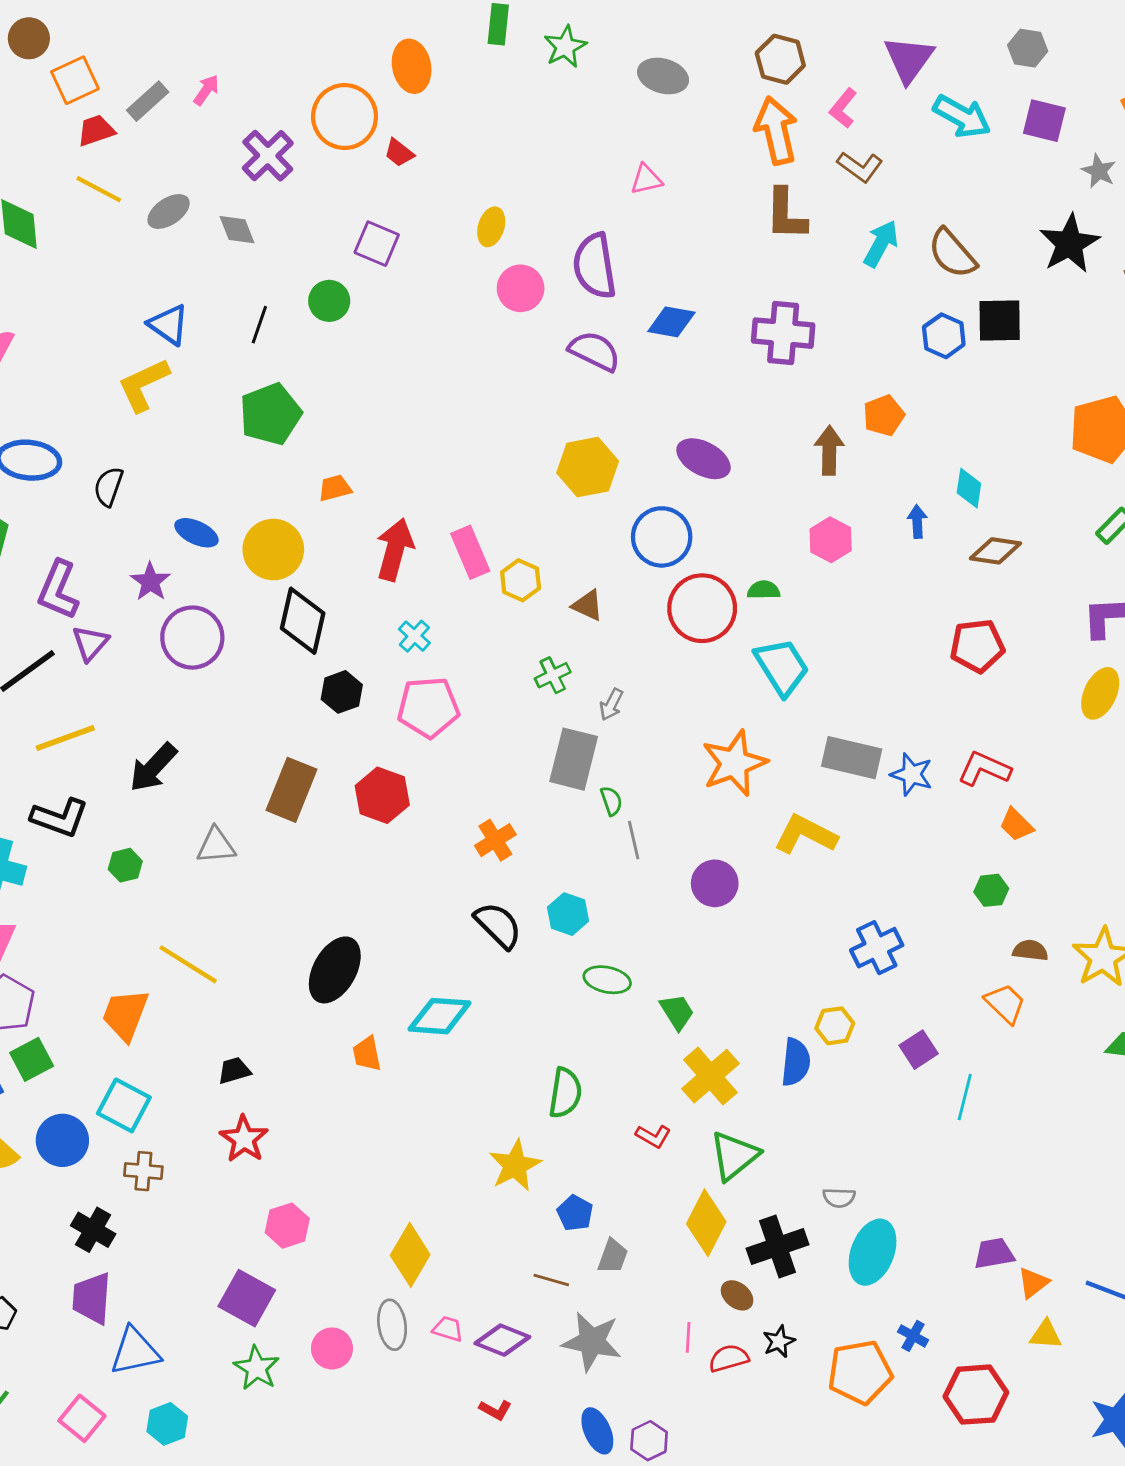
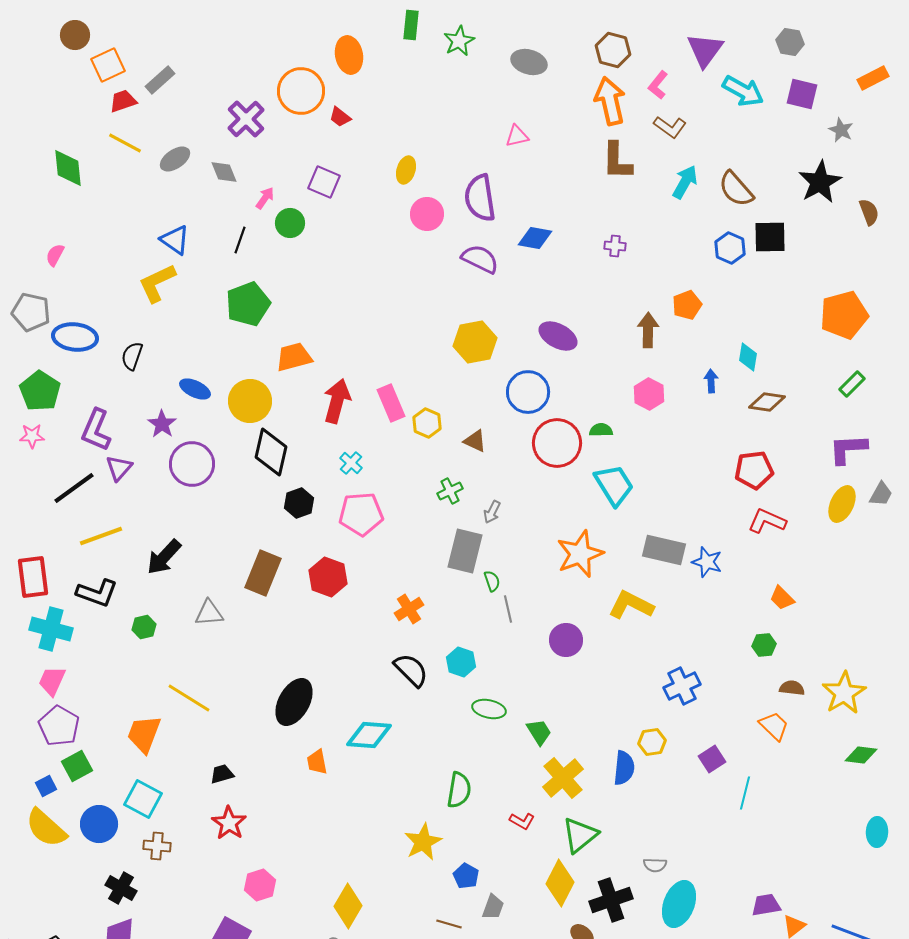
pink arrow: (206, 90) -> (265, 198), moved
purple cross: (783, 333) -> (615, 246), size x0.5
orange trapezoid: (335, 488) -> (294, 357), size x1.5
red L-shape: (984, 769) -> (767, 521), moved

